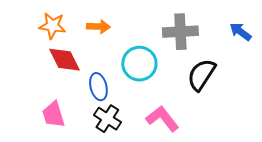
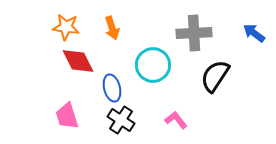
orange arrow: (98, 27) -> (112, 28), turned 70
pink L-shape: (162, 119) -> (176, 120), size x0.7

